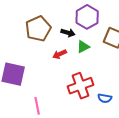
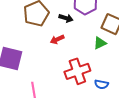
green triangle: (83, 47) -> (100, 43), moved

